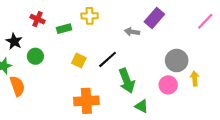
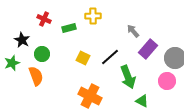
purple rectangle: (154, 18) -> (148, 49), moved
gray arrow: (132, 32) -> (133, 31), turned 40
orange semicircle: (17, 86) -> (36, 76), moved
orange cross: (86, 101) -> (90, 96), turned 30

